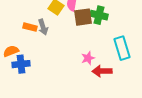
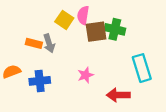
pink star: (88, 58) -> (85, 75), moved
blue cross: (21, 64) -> (40, 81), moved

